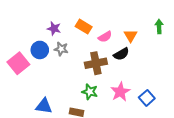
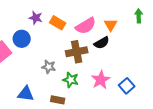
orange rectangle: (84, 27) -> (58, 23), moved
pink semicircle: (105, 37) -> (86, 26), size x1.5
gray star: (61, 49) -> (49, 67), moved

